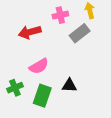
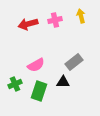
red arrow: (30, 32) -> (28, 24), moved
gray rectangle: (80, 33) -> (74, 62), moved

